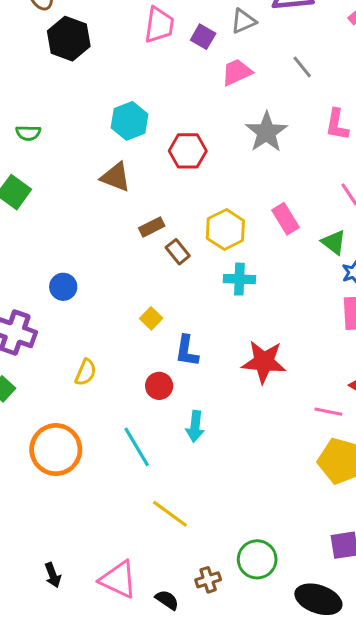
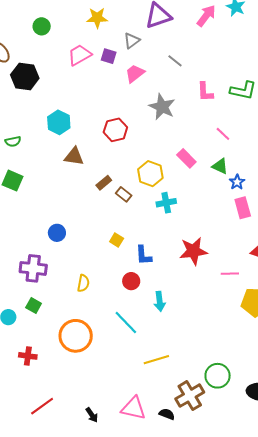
pink trapezoid: (159, 25) -> (80, 55), turned -115
cyan hexagon: (129, 121) -> (59, 122), moved
pink line: (328, 412) -> (230, 274), moved
yellow line: (170, 514) -> (156, 360), turned -40
brown cross: (208, 580) -> (190, 396), size x1.8

